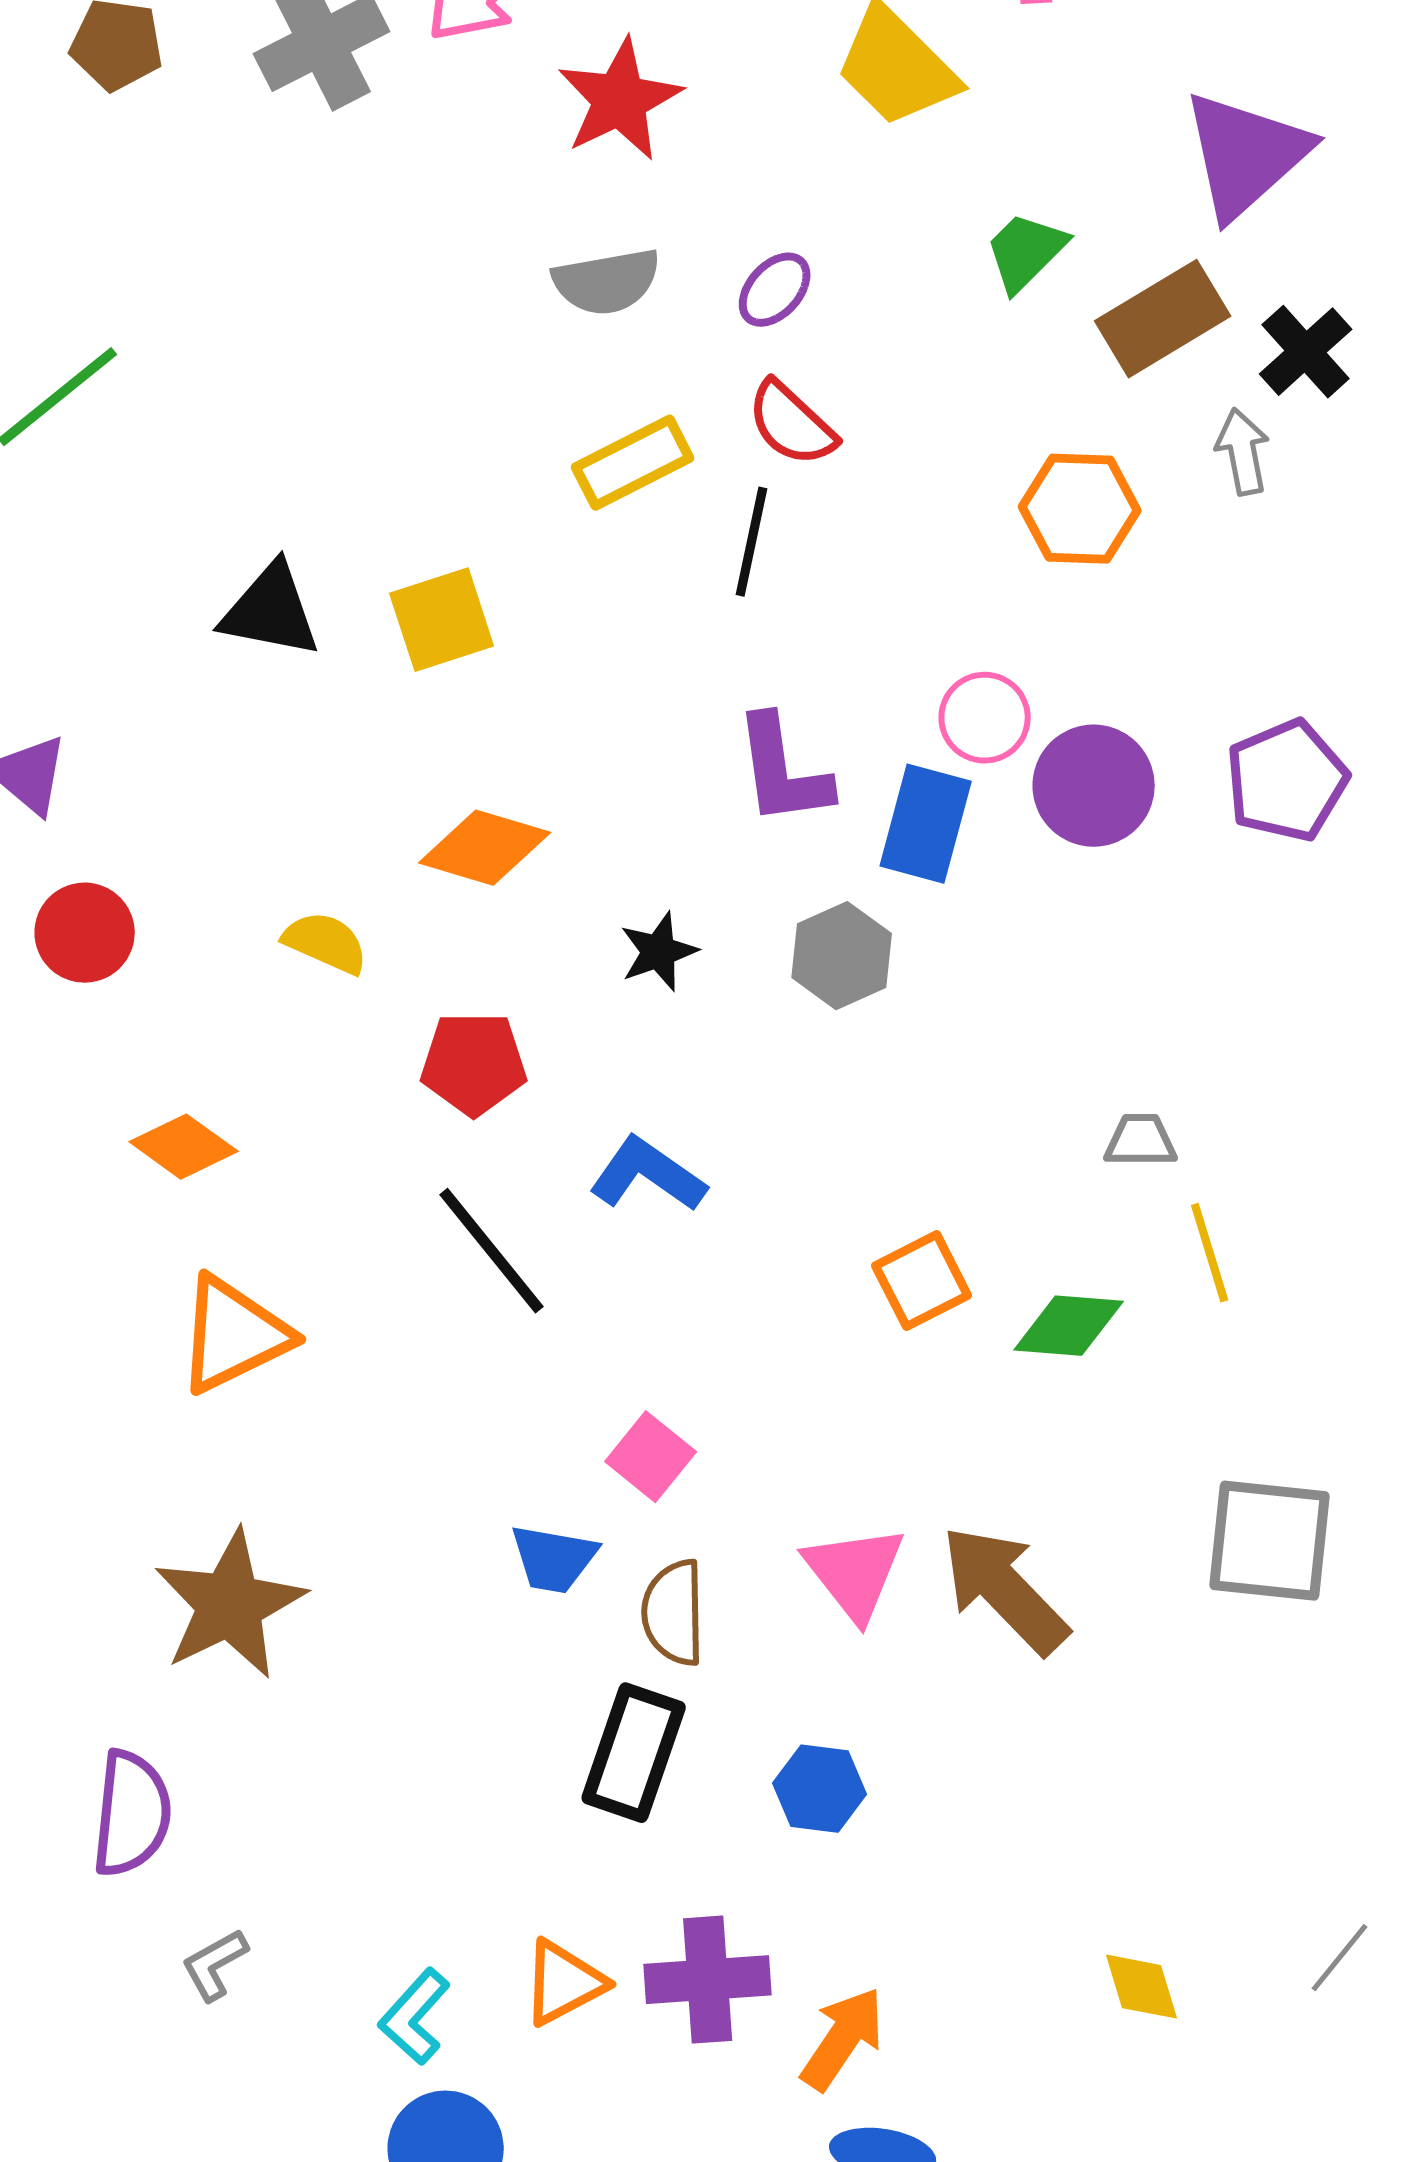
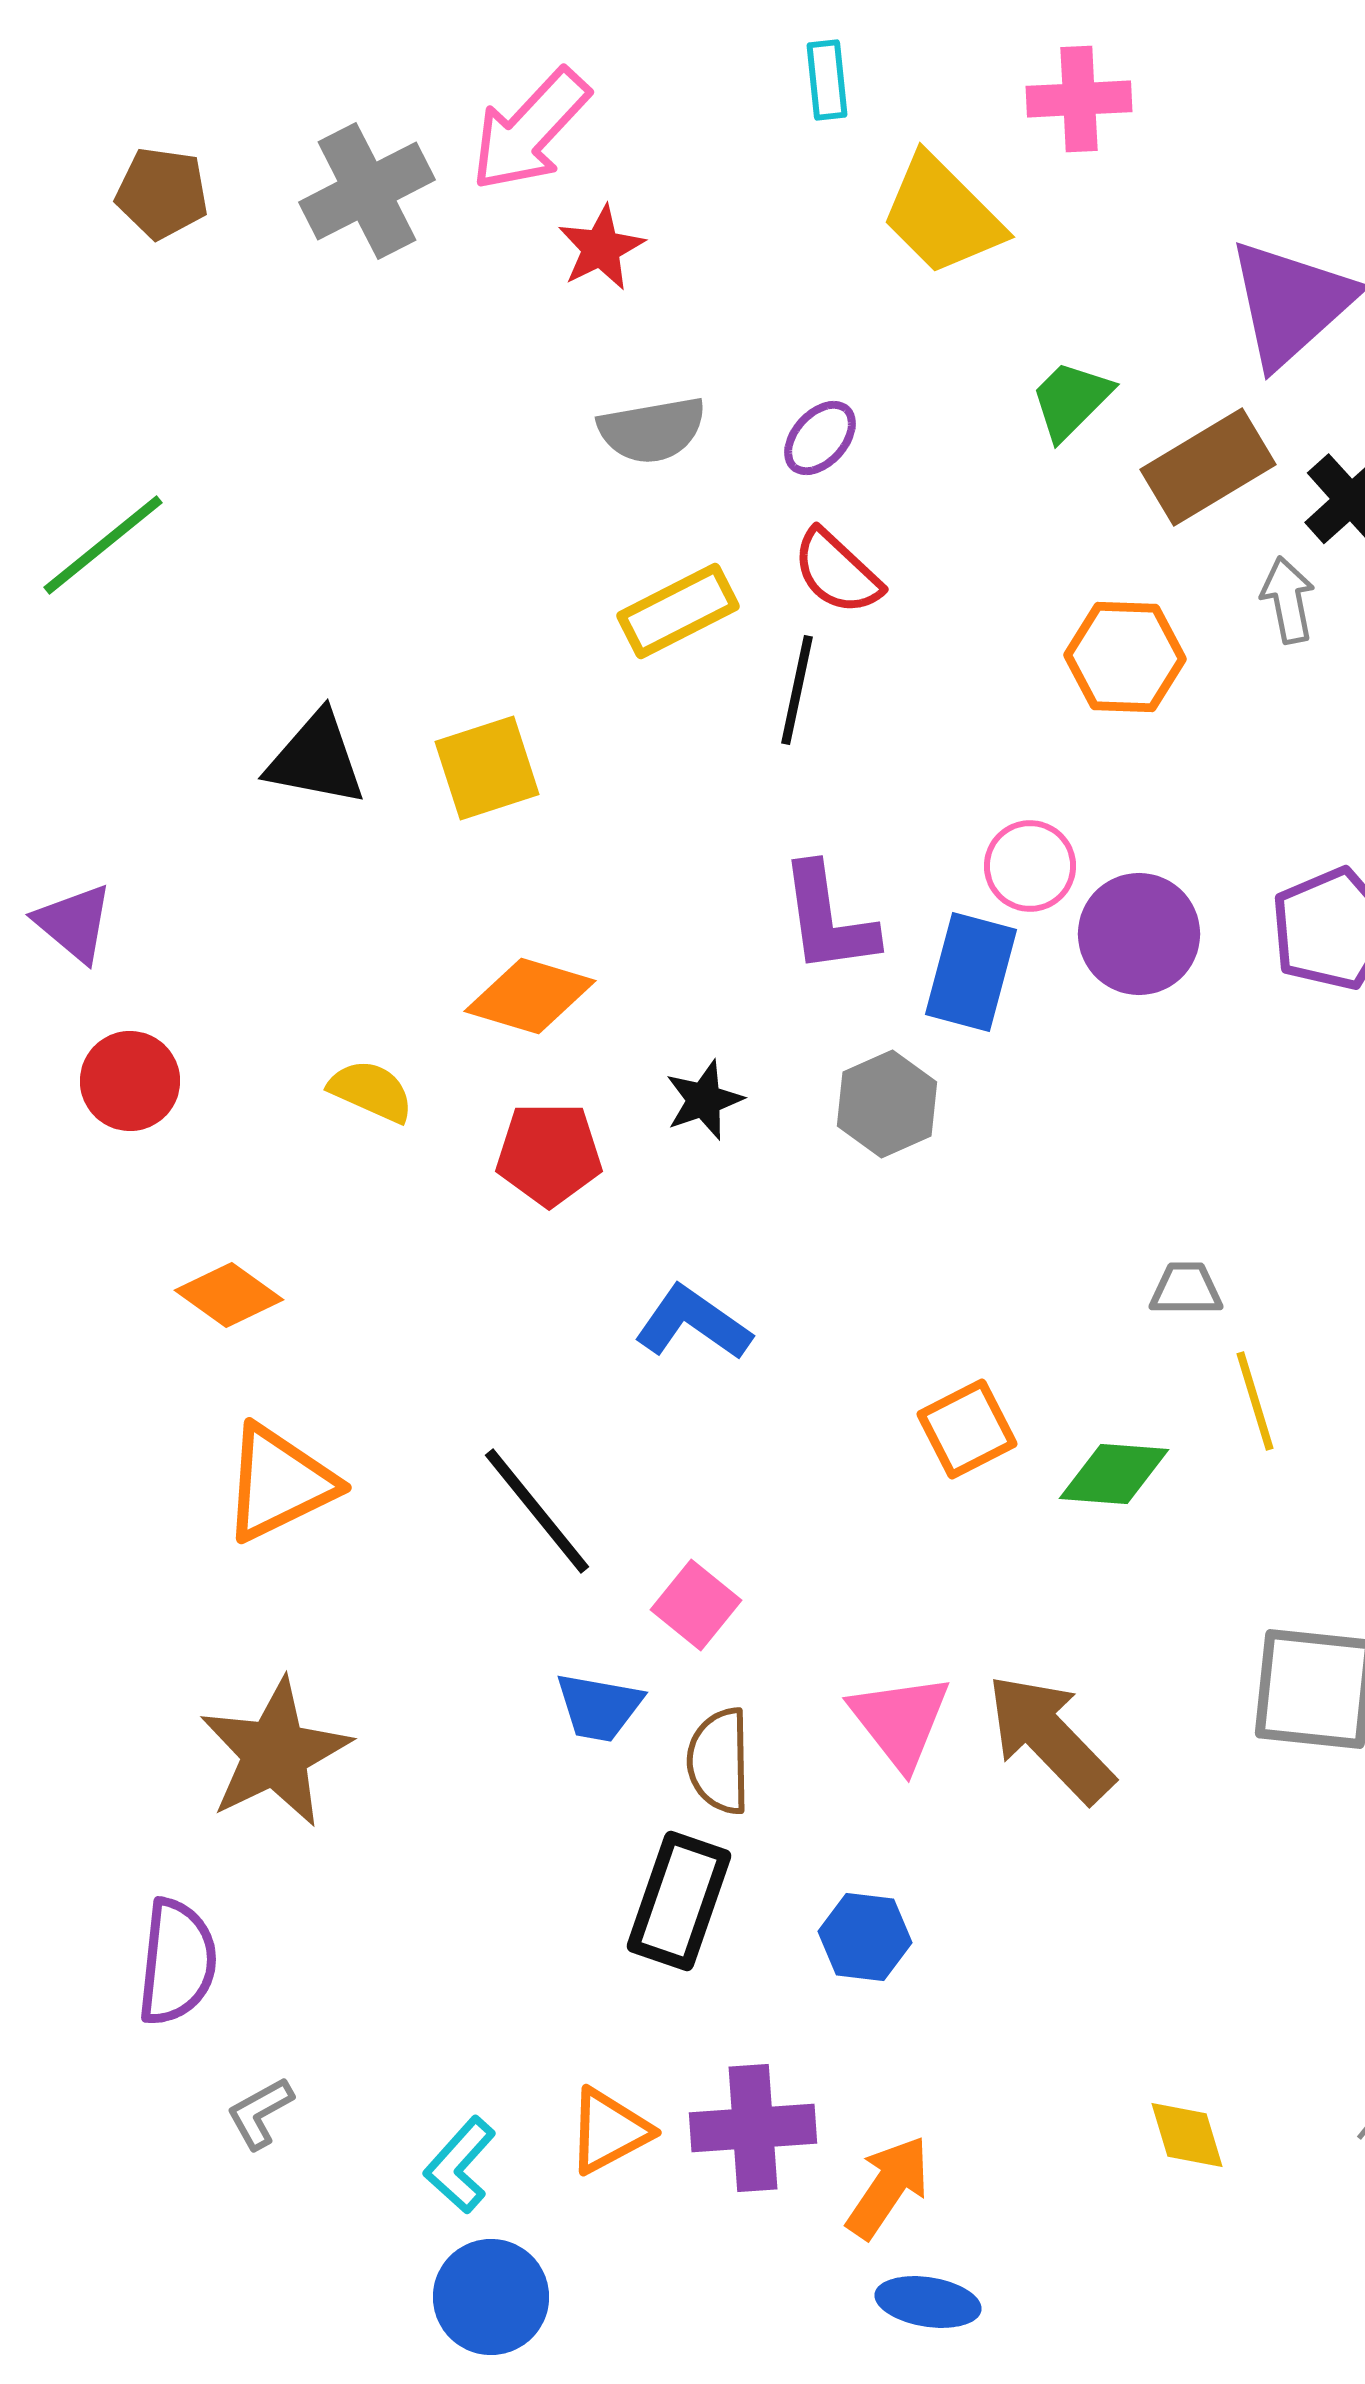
red star: (620, 100) -> (601, 248), moved, size x0.7
red pentagon: (474, 1064) -> (549, 1154), moved
black line: (492, 1251) -> (537, 1511), moved

